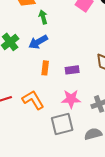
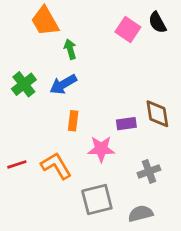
purple rectangle: (72, 70) -> (126, 124), moved
pink star: (71, 99) -> (101, 149), moved

